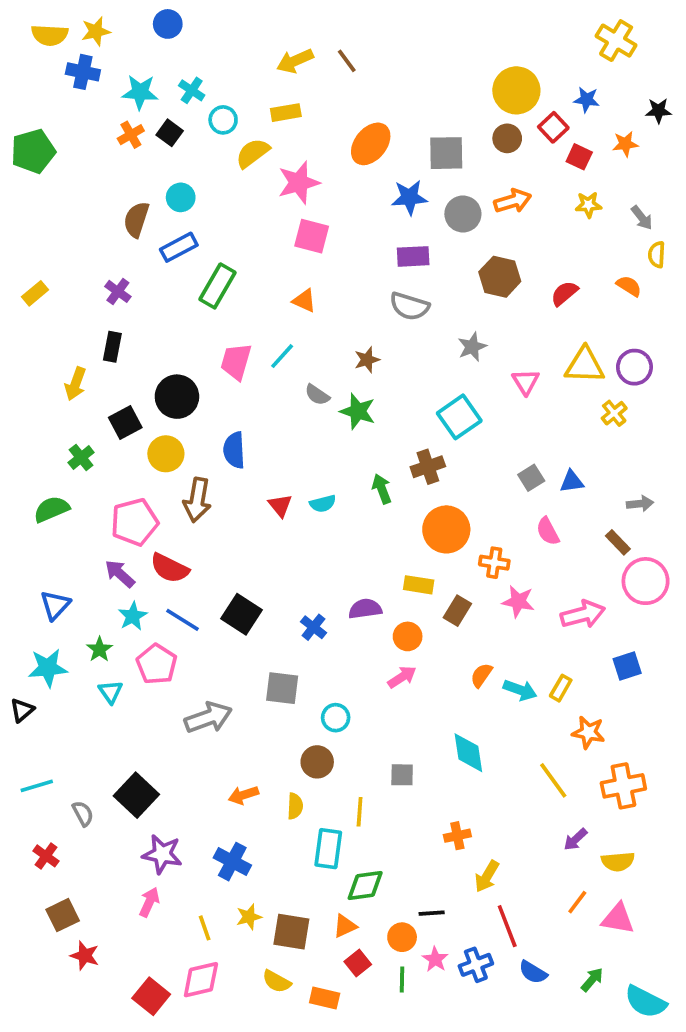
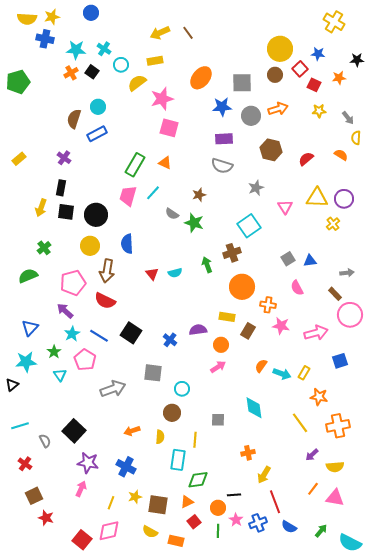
green rectangle: (218, 286) -> (135, 165), moved
black square: (125, 422) -> (66, 212), moved, turned 36
red semicircle: (170, 568) -> (105, 301), moved
yellow line: (205, 928) -> (111, 503), turned 40

